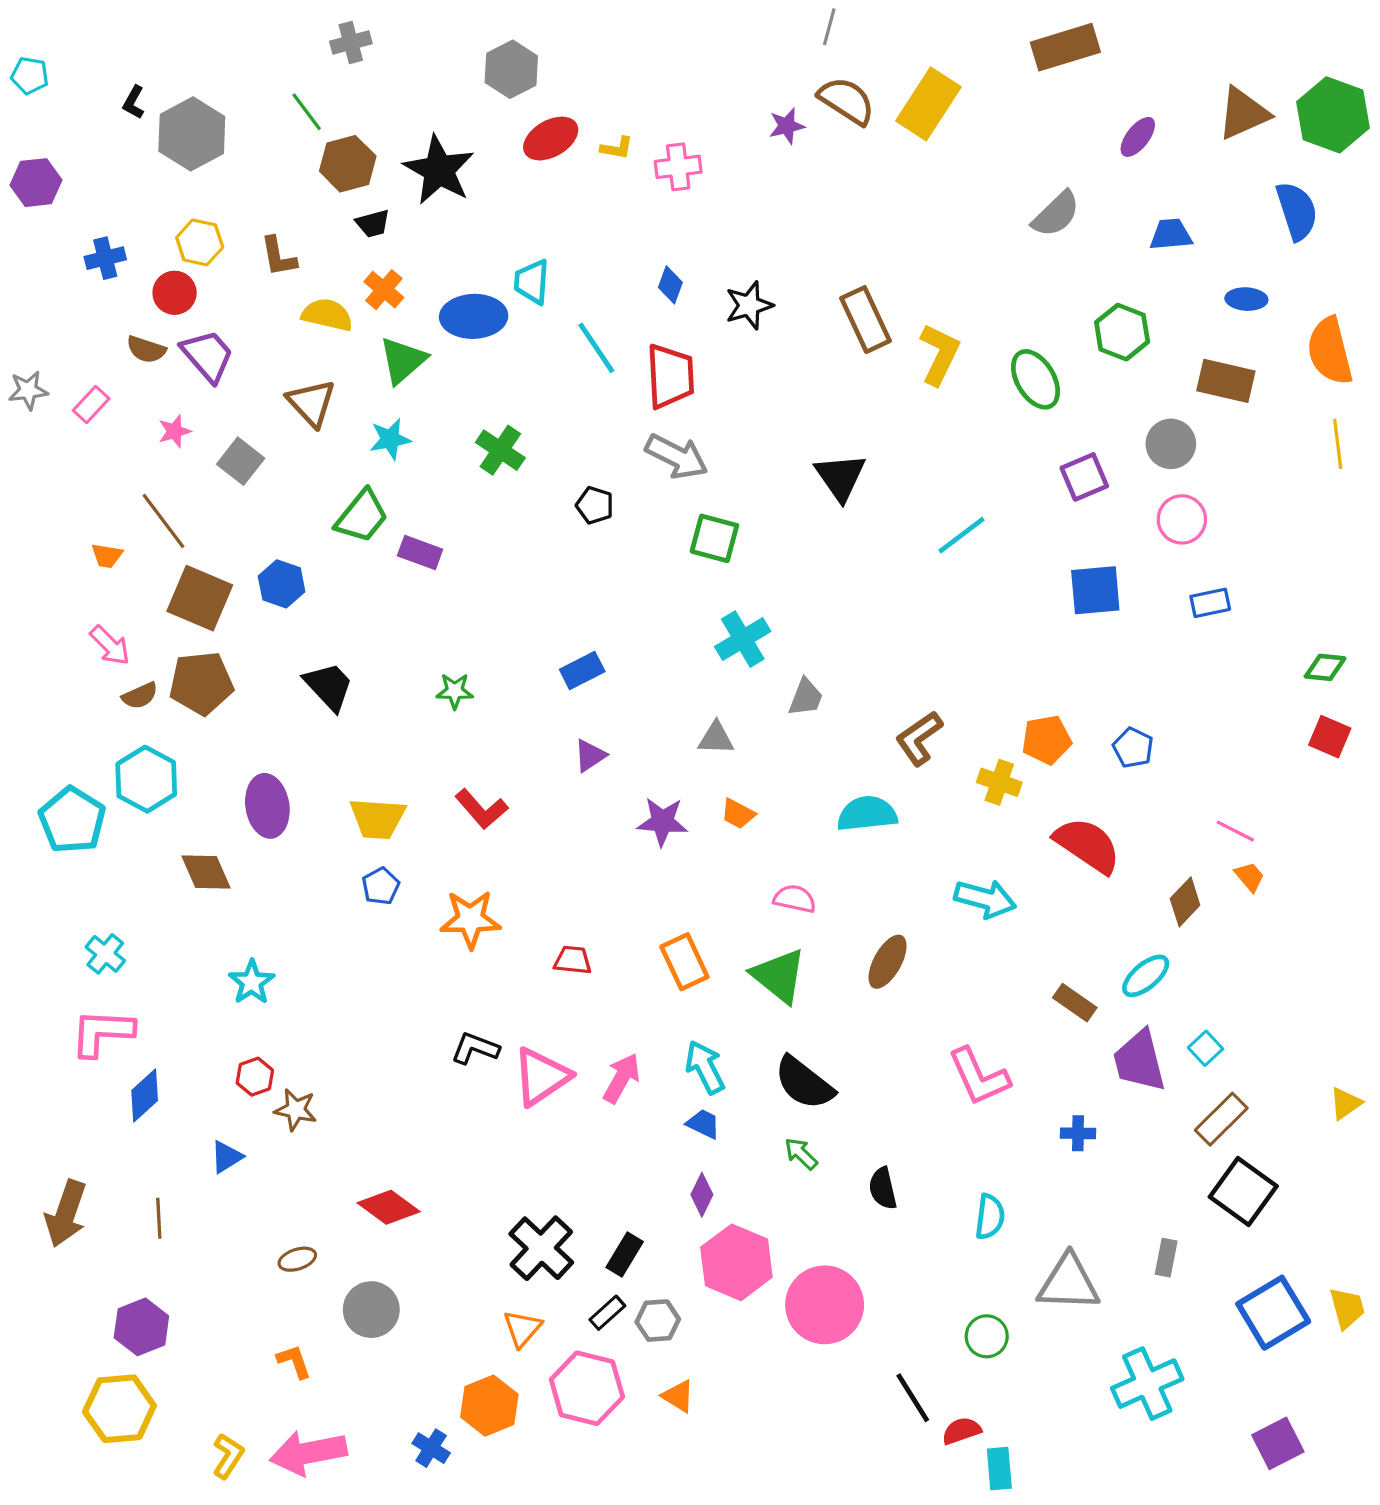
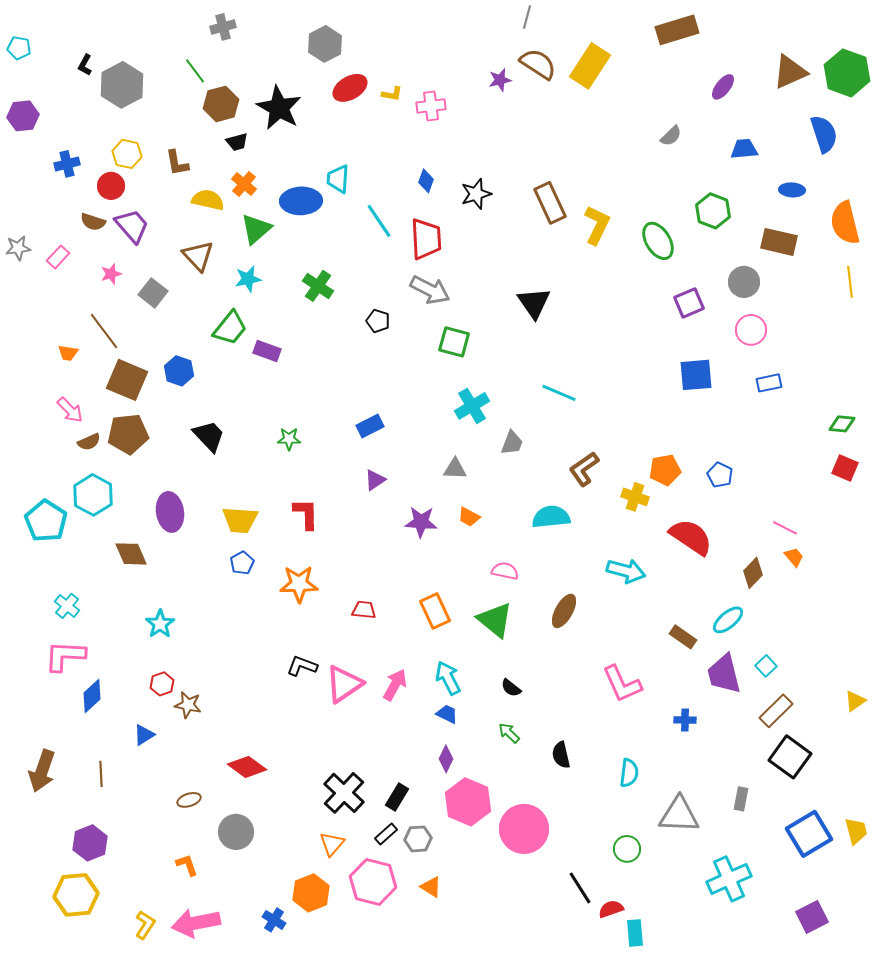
gray semicircle: (1056, 214) -> (671, 136), size x0.7
cyan line: (962, 535) -> (559, 393), moved, turned 60
red L-shape: (481, 809) -> (306, 514), turned -140
black semicircle: (804, 1083) -> (511, 688), size x0.5

